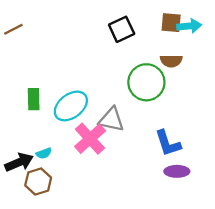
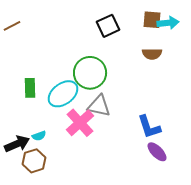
green circle: (146, 82) -> (90, 73), moved
purple ellipse: (177, 171) -> (157, 152), turned 45

